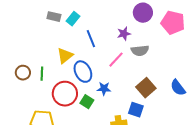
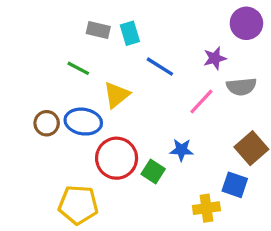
cyan rectangle: (73, 19) -> (130, 33), turned -56
blue line: (91, 39) -> (160, 67), turned -36
blue ellipse: (83, 72) -> (83, 122), moved, turned -55
green line: (42, 74) -> (78, 68), moved, turned -64

